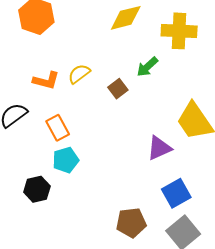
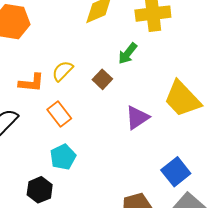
orange rectangle: (58, 128) -> (59, 114), moved
purple triangle: (159, 148) -> (137, 118), moved

